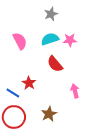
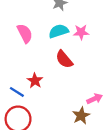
pink arrow: (75, 91) -> (95, 99), moved, turned 80
brown star: (49, 114) -> (81, 116), moved

